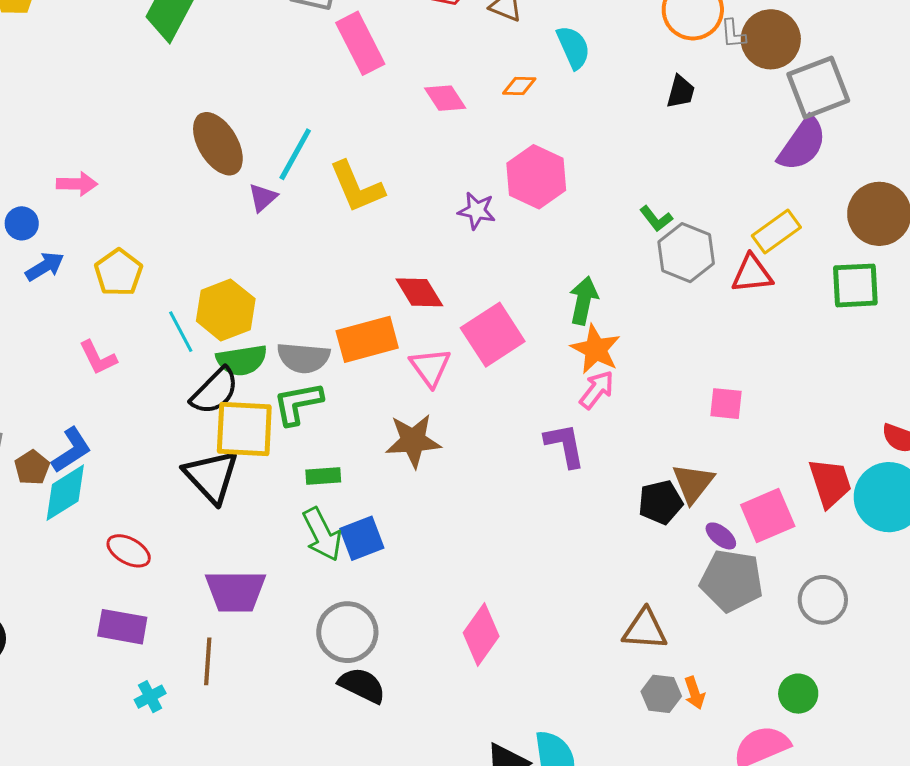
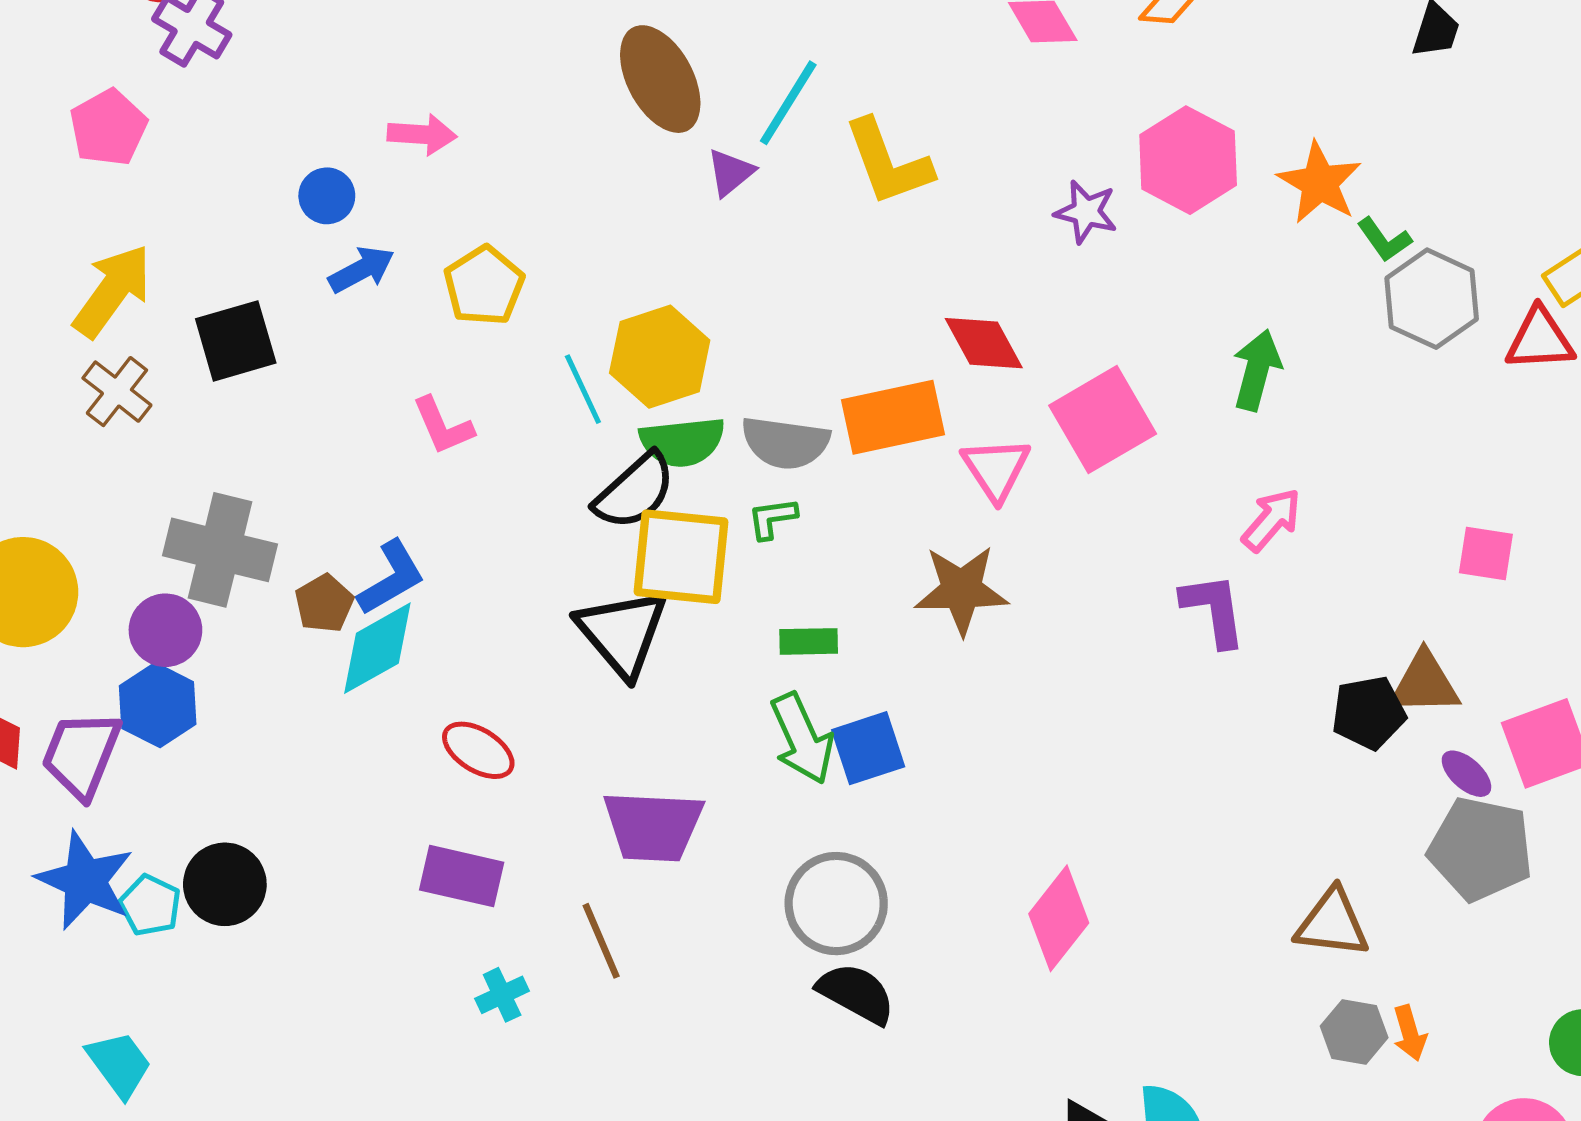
orange star: (596, 349) -> (1320, 183), moved
green L-shape: (298, 403) -> (772, 518), size x0.6
brown triangle: (693, 483) -> (1424, 683), turned 48
brown line: (208, 661) -> (601, 941), turned -30

